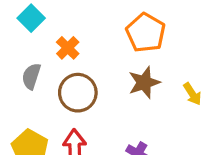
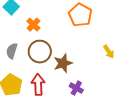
gray semicircle: (31, 76) -> (12, 51), moved
brown star: (144, 82) -> (63, 63), moved

